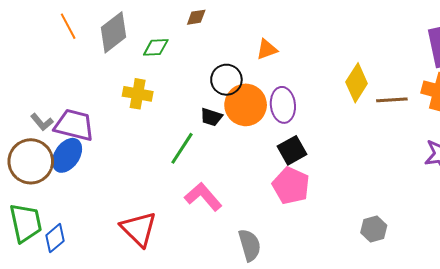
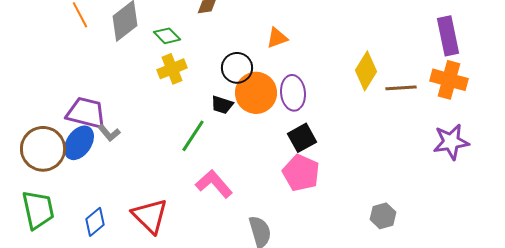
green diamond: (156, 47) -> (167, 36), turned 48
yellow cross: (138, 94) -> (172, 69), moved, turned -32
gray L-shape: (42, 122) -> (109, 133), moved
blue diamond: (55, 238) -> (95, 222), moved

